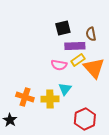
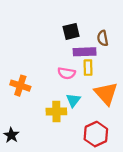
yellow rectangle: (78, 60) -> (88, 68), turned -56
orange triangle: (94, 68) -> (106, 93), moved
orange cross: (25, 97) -> (20, 86), moved

